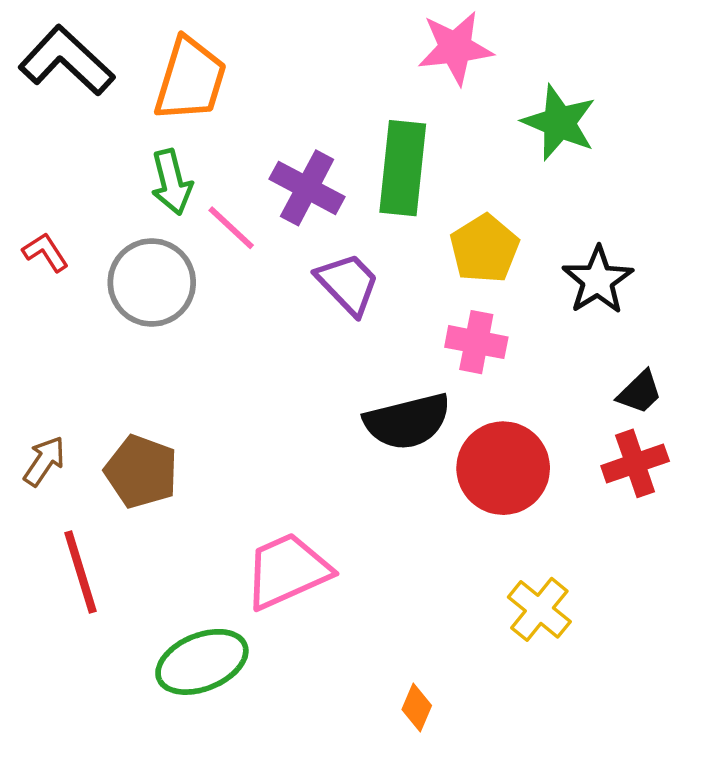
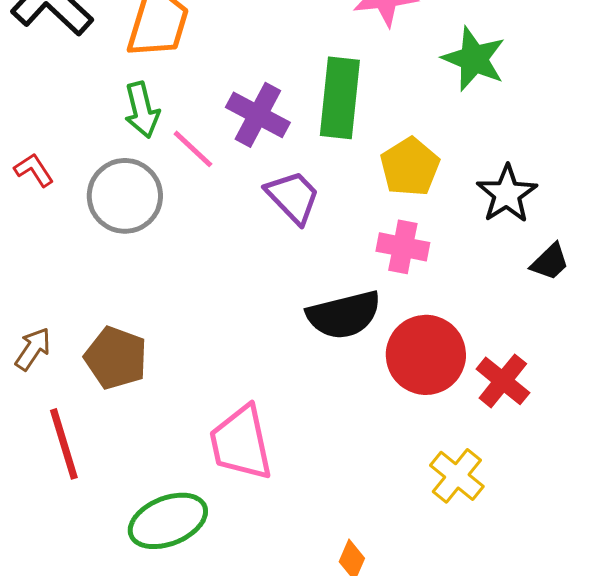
black trapezoid: (640, 392) -> (550, 262), moved
red cross: (635, 463) -> (503, 381), moved, turned -32
pink trapezoid: (287, 571) -> (241, 443), turned -78

